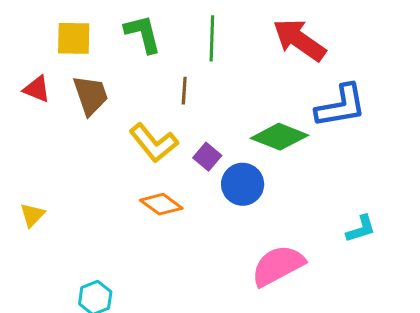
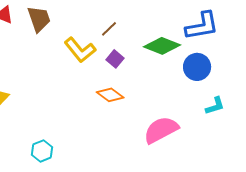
brown line: (184, 91) -> (109, 29), moved, turned 42
blue circle: (243, 184) -> (197, 67), moved
orange diamond: (161, 204) -> (110, 95), moved

